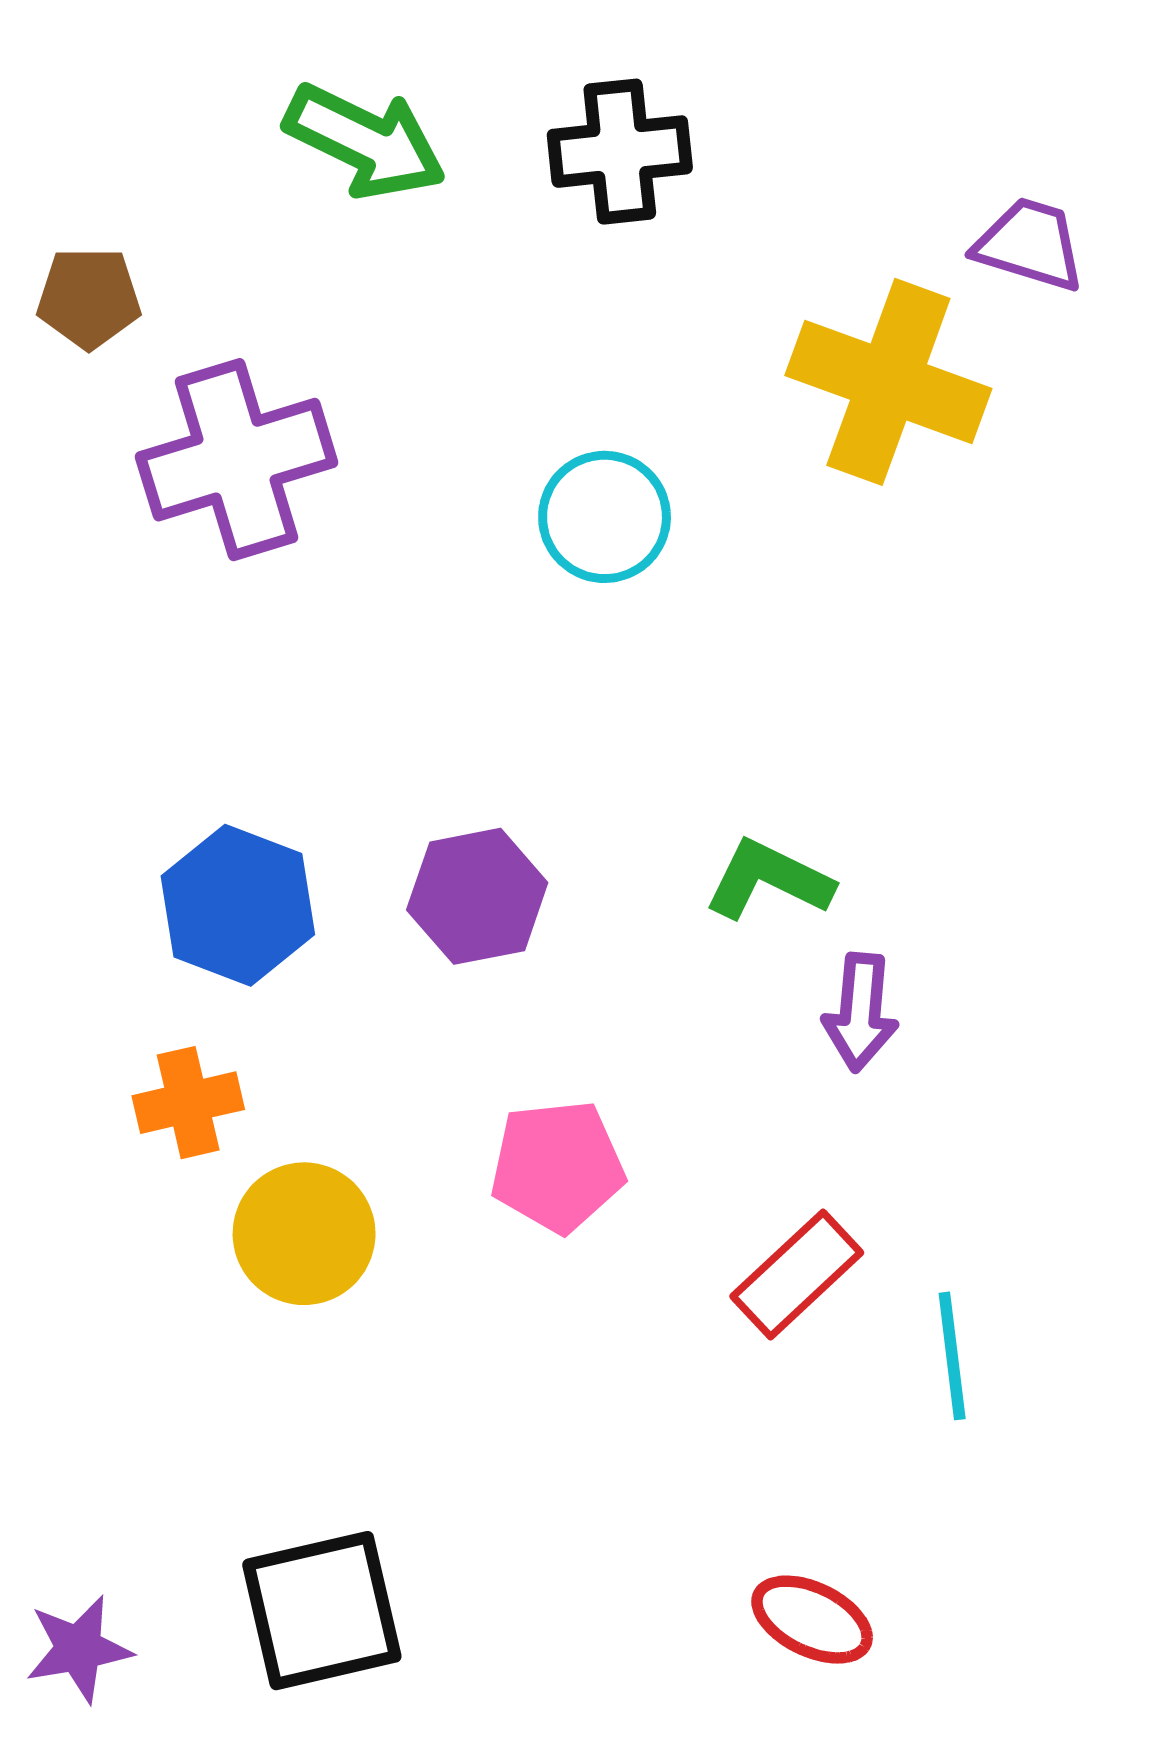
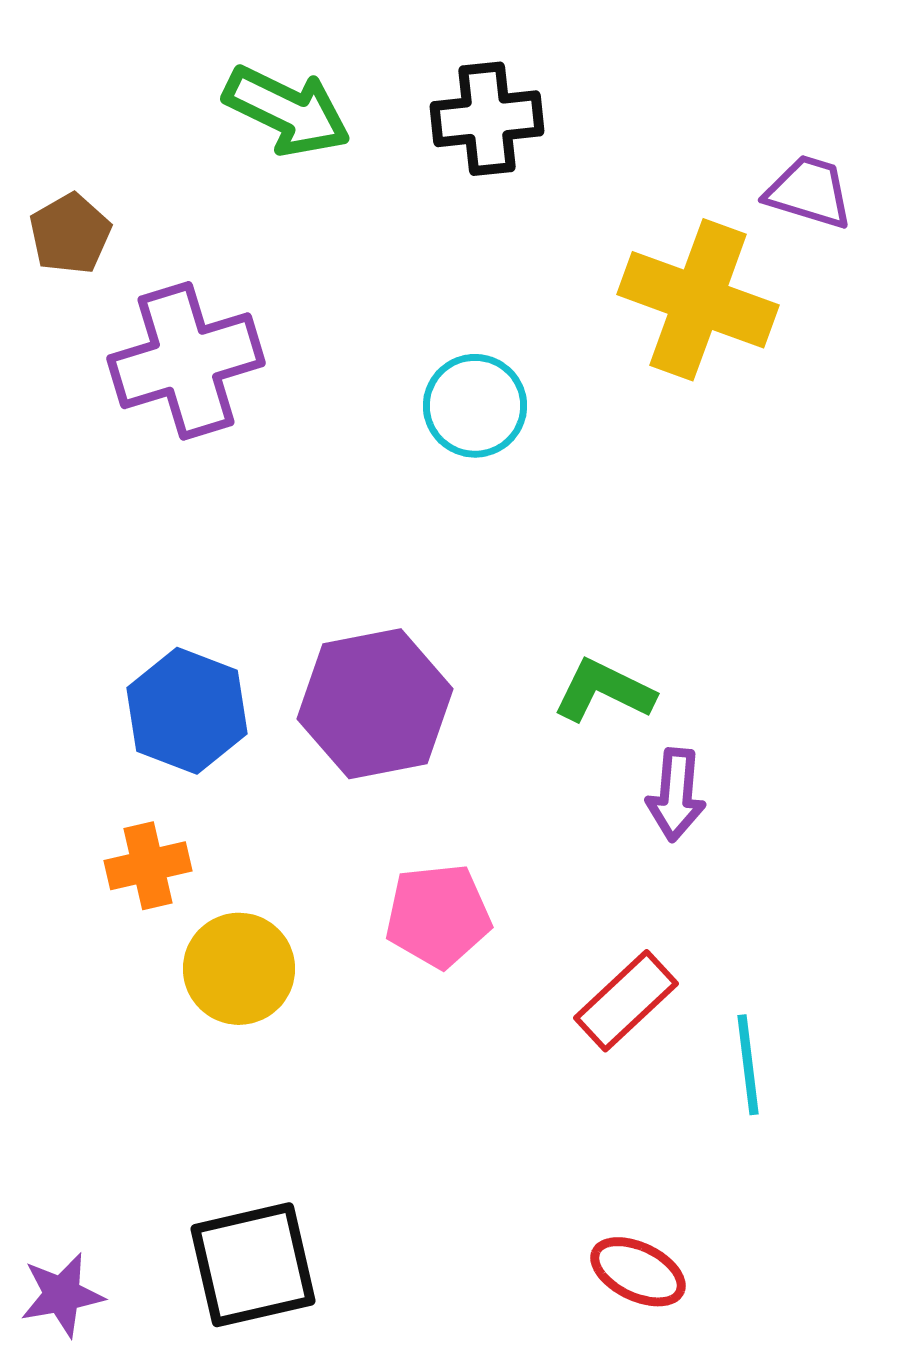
brown pentagon: (89, 298) -> (70, 234), turned -30
purple hexagon: (477, 896) -> (375, 704), size x1.4

